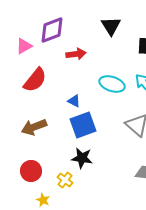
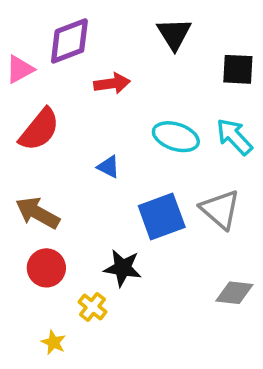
blue square: (83, 125) -> (162, 216), moved
brown arrow: (34, 127) -> (38, 213), turned 50
red circle: (31, 171) -> (46, 268), moved

